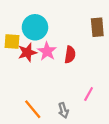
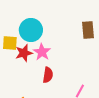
red semicircle: (70, 55) -> (48, 75), moved

